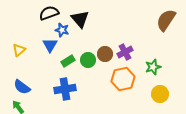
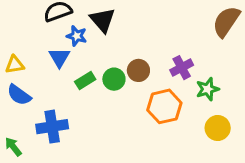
yellow triangle: (19, 50) -> (15, 65), turned 32
purple cross: (125, 52) -> (182, 68), moved
blue semicircle: (22, 87) -> (19, 95), moved
blue cross: (65, 89) -> (52, 127), moved

